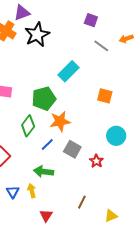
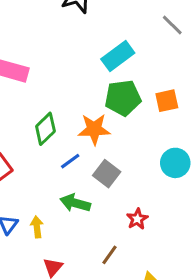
orange square: (105, 96) -> (167, 101), turned -35
green pentagon: (44, 99) -> (123, 98), moved
red star: (96, 161) -> (137, 219), moved
green arrow: (44, 172) -> (75, 203), moved

